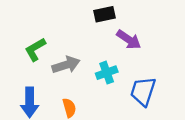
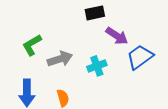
blue trapezoid: (143, 91) -> (140, 57), moved, turned 36

